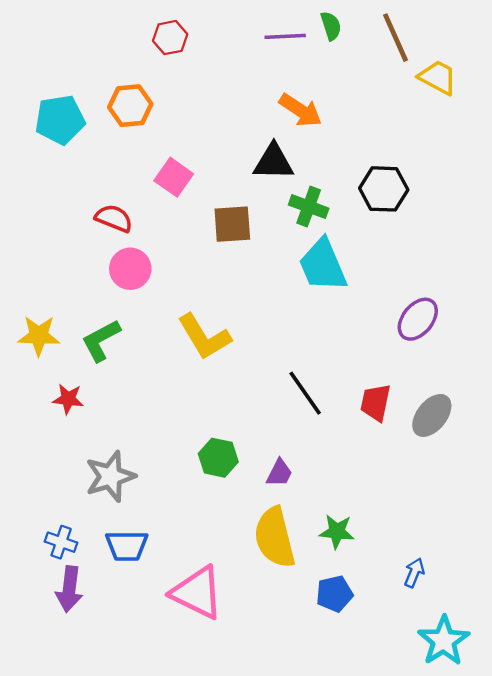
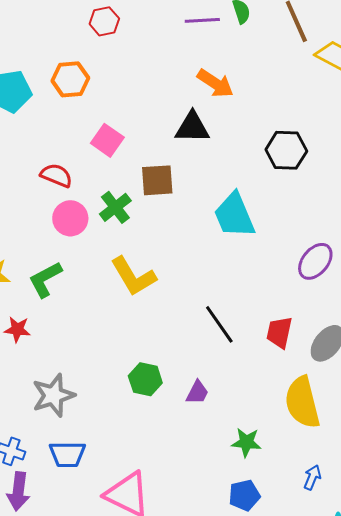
green cross: (309, 207) -> (115, 207), moved, turned 32
yellow semicircle: (275, 537) -> (302, 402), moved

